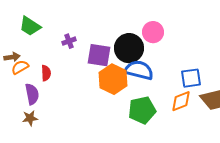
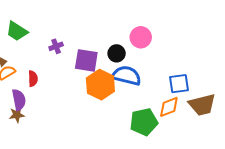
black circle: (129, 48) -> (117, 53), size x0.6
green pentagon: (142, 110) -> (144, 122), moved
brown star: (30, 118) -> (17, 115), moved

